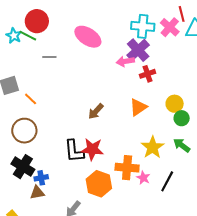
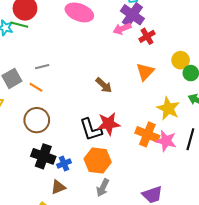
gray line: (49, 57) -> (42, 67), moved
brown arrow: (96, 111) -> (104, 85), turned -78
orange cross: (127, 168) -> (147, 134), turned 30
pink star: (143, 178) -> (166, 141), size x1.5
orange hexagon: (99, 184) -> (98, 161), moved
brown triangle: (37, 193) -> (58, 187), moved

